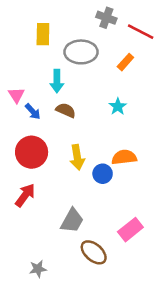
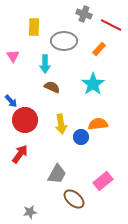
pink triangle: (16, 95) -> (13, 56), moved
cyan star: (118, 106) -> (93, 84), size x1.6
blue arrow: (33, 112) -> (11, 101), moved

